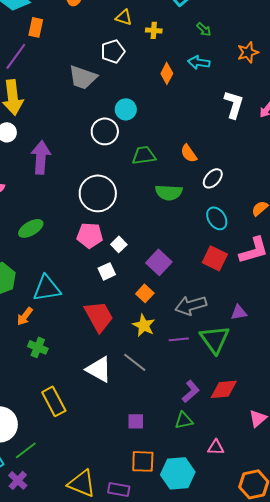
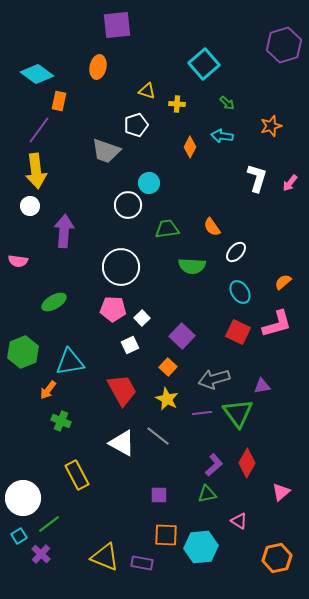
red diamond: (224, 389) -> (247, 463), turned -56
pink triangle: (216, 447) -> (239, 521), turned 30

